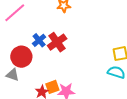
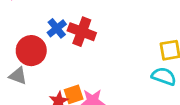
red cross: (57, 42) -> (82, 32), turned -36

